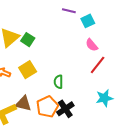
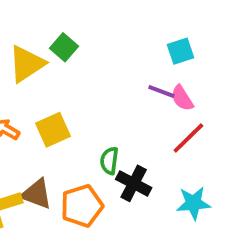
purple line: (69, 11) -> (161, 92), moved
green square: (28, 40) -> (64, 47), moved
black cross: (65, 109) -> (134, 183), moved, turned -36

